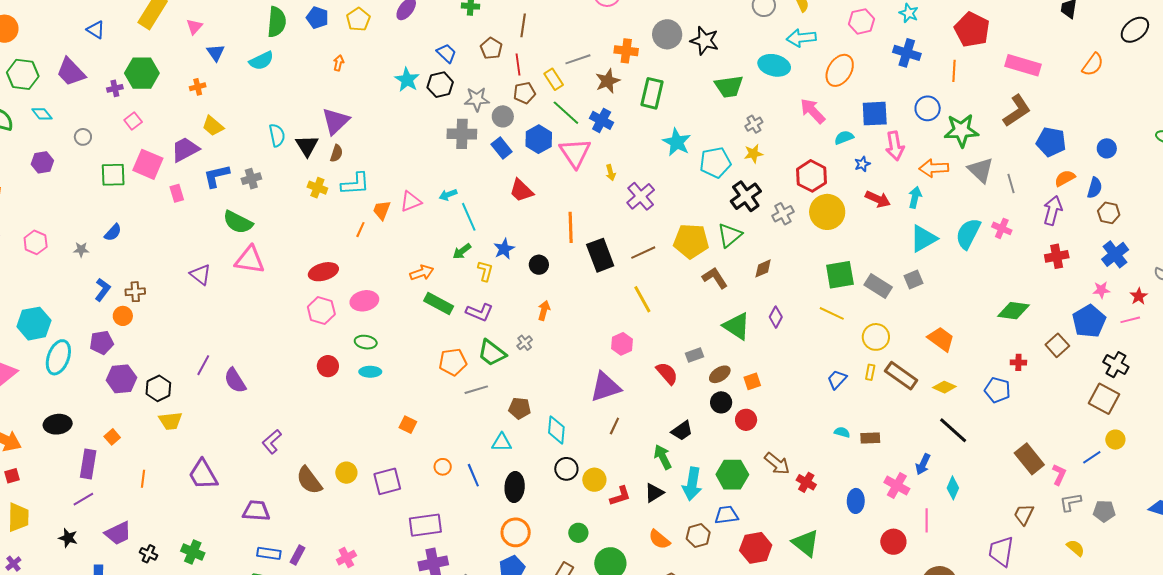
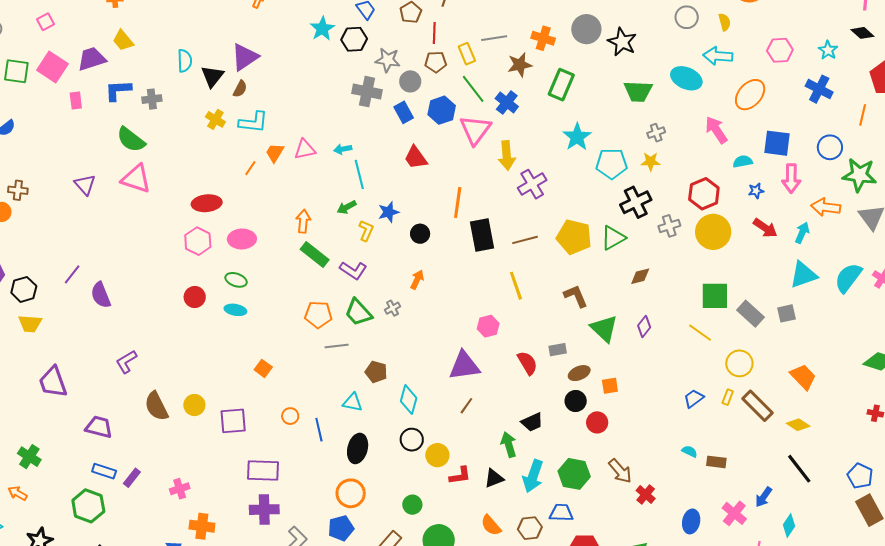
yellow arrow: (611, 173) -> (507, 156), size x1.8
orange arrow: (422, 273) -> (303, 221), turned -75
brown L-shape: (715, 278) -> (576, 296), moved
blue pentagon: (997, 390) -> (860, 476), moved

